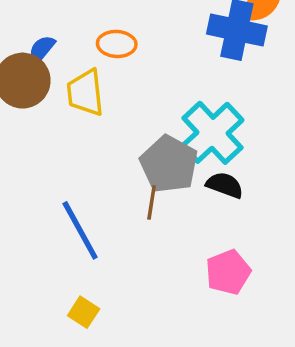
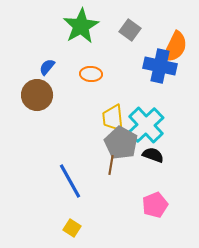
blue semicircle: (42, 49) -> (47, 67), moved
yellow trapezoid: (85, 93) -> (113, 118), moved

